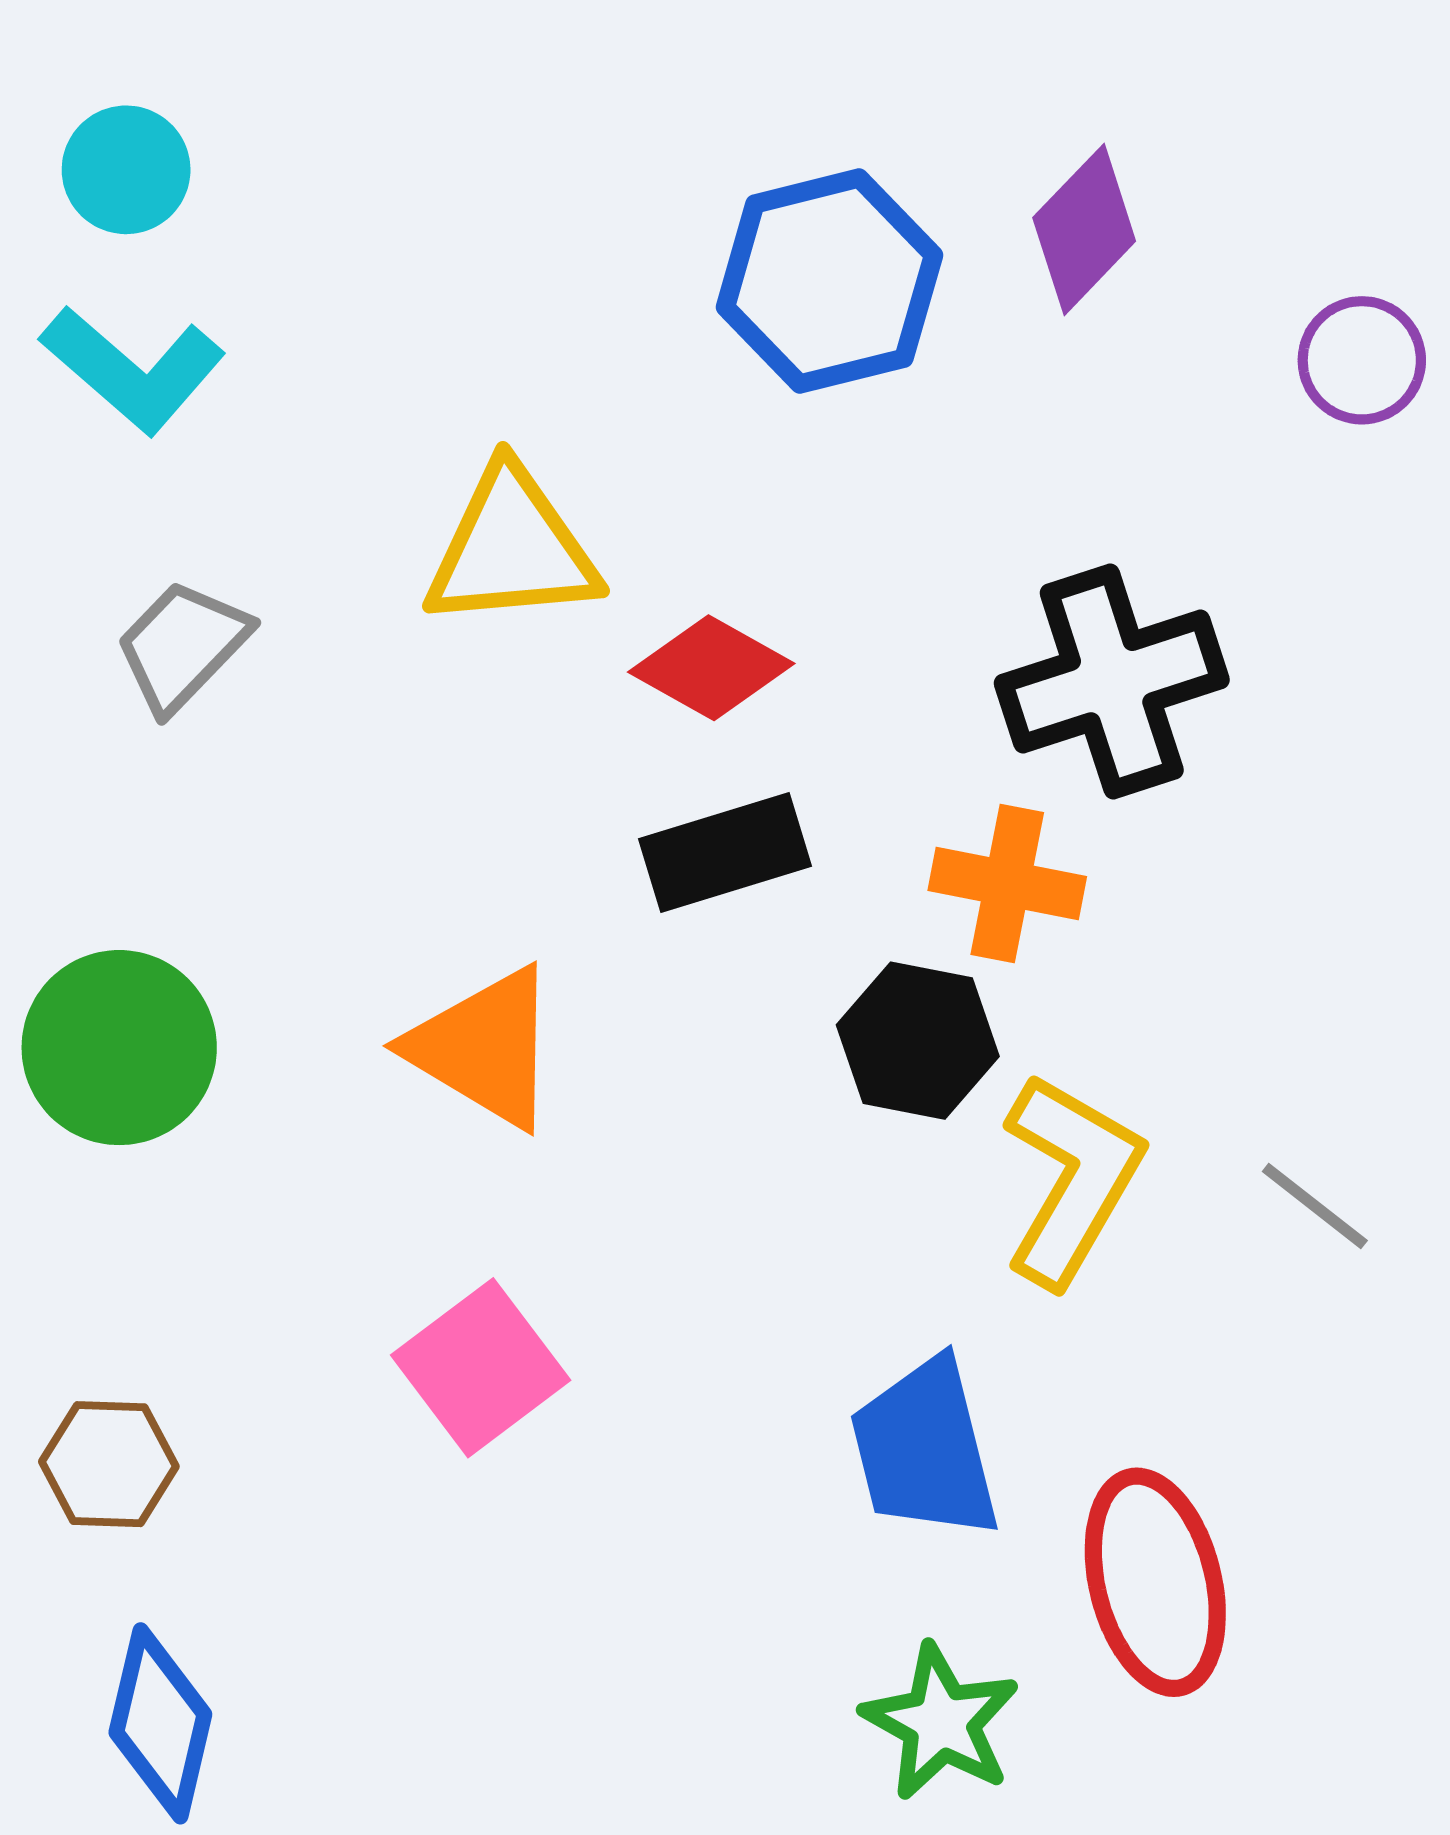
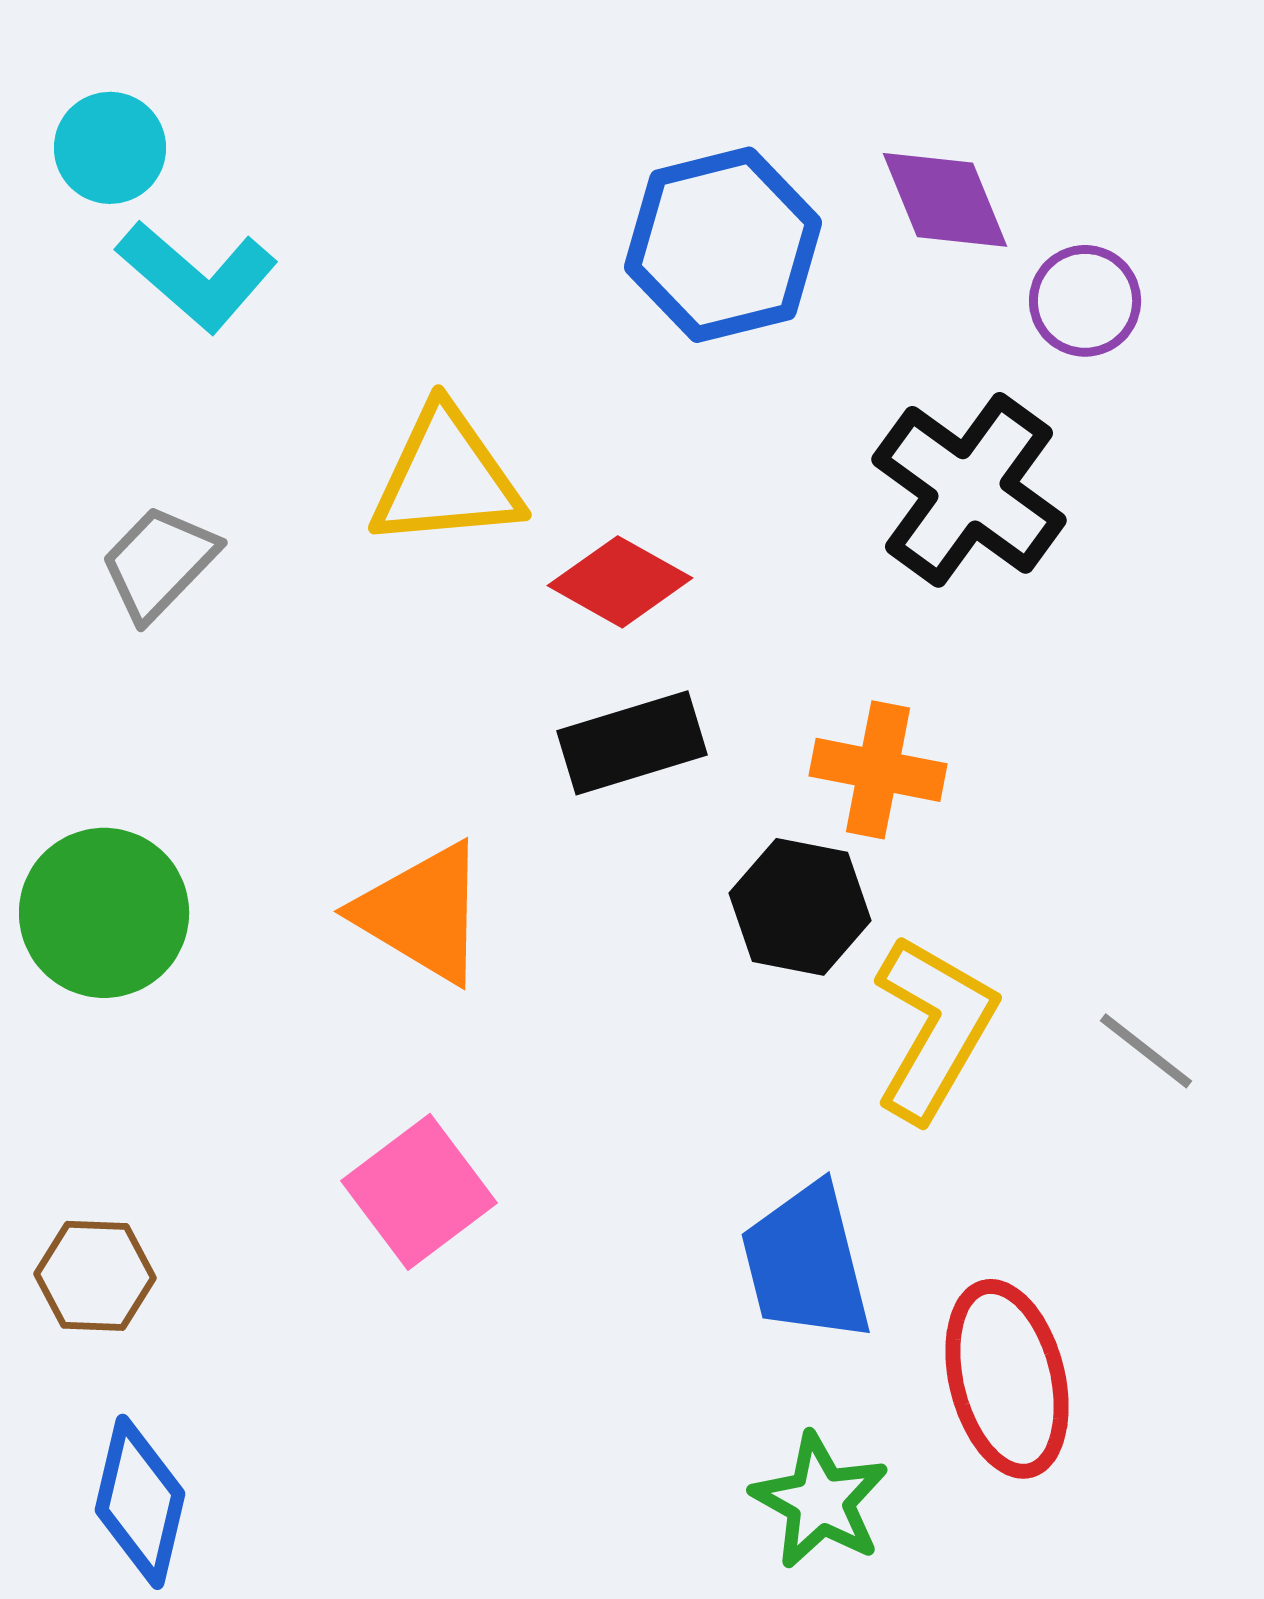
purple diamond: (1084, 229) -> (945, 200), turned -66
purple circle: (1362, 360) -> (1085, 301), moved
cyan L-shape: (133, 369) -> (197, 276), moved
black cross: (1112, 682) -> (969, 490), moved, turned -36

